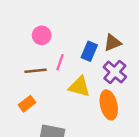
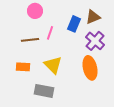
yellow triangle: (79, 87) -> (53, 65), moved, turned 30
orange rectangle: (27, 104) -> (23, 67), turned 40

